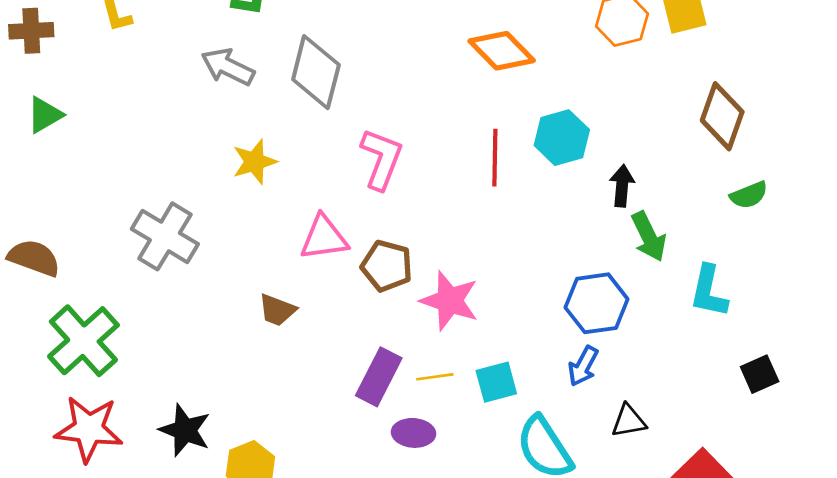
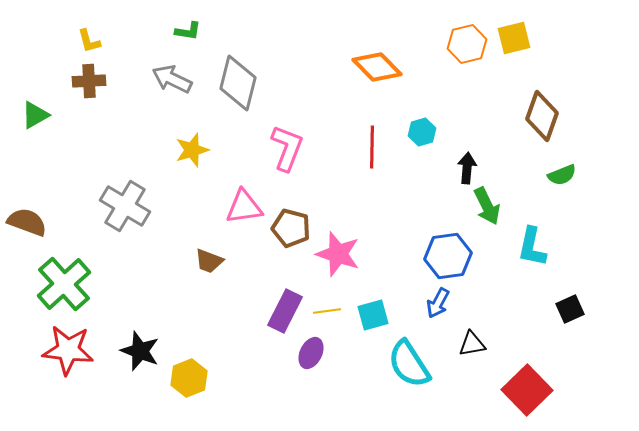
brown cross: (31, 31) -> (89, 81), moved
cyan hexagon: (562, 138) -> (422, 132), size x0.7
purple ellipse: (413, 433) -> (311, 353), turned -68

